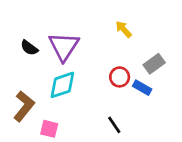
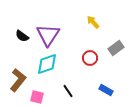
blue rectangle: (142, 88) -> (106, 90), moved
black line: (114, 125) -> (68, 91), moved

